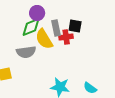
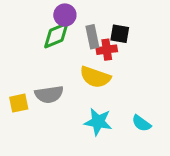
yellow semicircle: (44, 39) -> (95, 77), moved, turned -40
gray semicircle: (26, 52) -> (49, 94), moved

